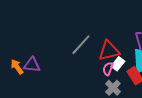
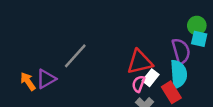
gray line: (81, 45) -> (75, 56), moved
purple triangle: (32, 65) -> (46, 79), turned -36

